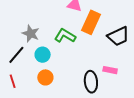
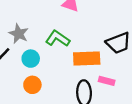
orange rectangle: (91, 22) -> (87, 58), moved, turned 60

